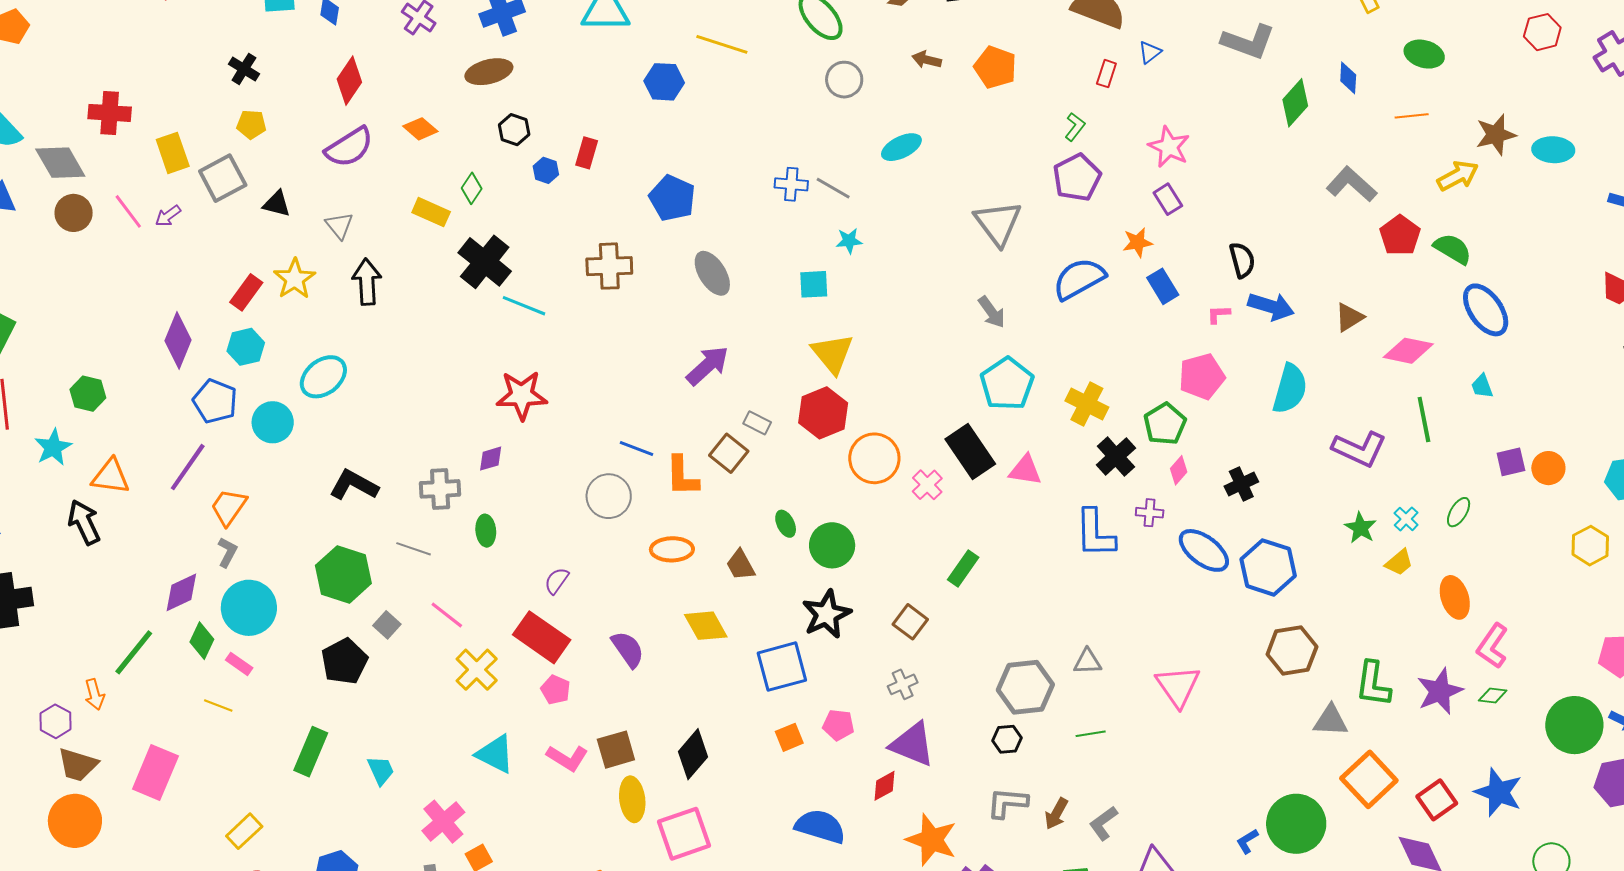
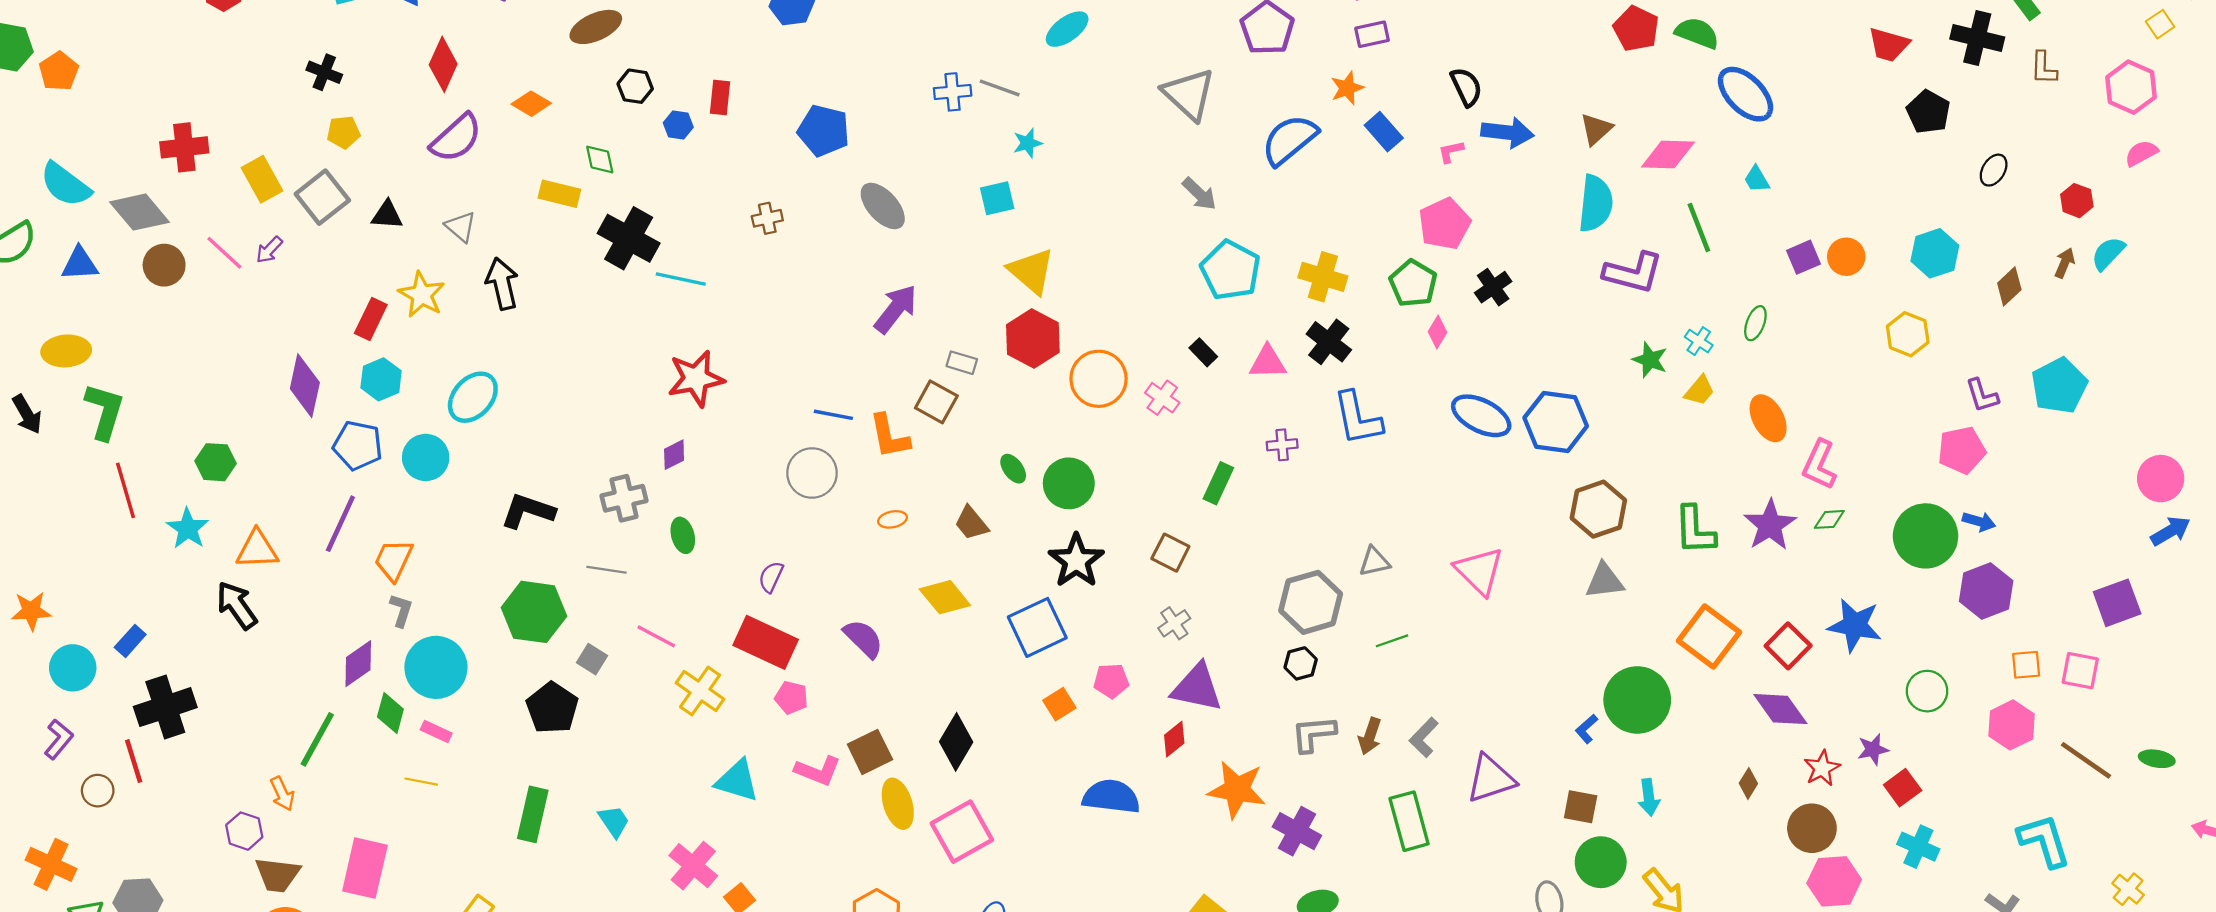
green diamond: (472, 188) -> (600, 160), turned -36
purple rectangle: (1168, 199) -> (1372, 34), turned -60
brown cross: (609, 266) -> (767, 218), size x0.6
cyan semicircle: (1290, 389) -> (1596, 203), moved
black rectangle: (970, 451) -> (1203, 352), size x0.5
black cross: (1116, 457) -> (1329, 342), moved
black cross: (1241, 484) -> (1493, 287), moved
purple cross: (1150, 513) -> (1282, 445), moved
orange ellipse: (672, 549) -> (892, 519), size x0.6
gray triangle: (1331, 721) -> (1604, 581), moved

